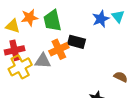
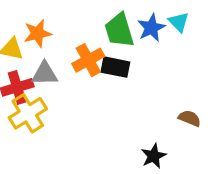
green trapezoid: (52, 21) -> (119, 30), moved
orange cross: (59, 49) -> (88, 60), moved
gray triangle: (43, 61) -> (45, 74), moved

